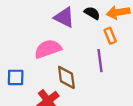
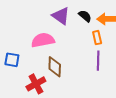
purple line: (100, 61) -> (98, 61), moved

